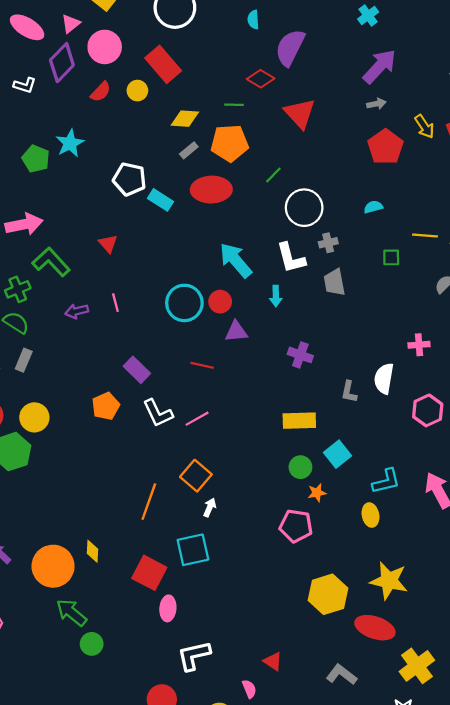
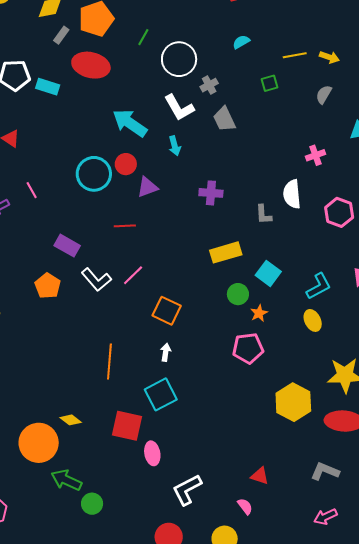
red ellipse: (211, 190) -> (91, 65), turned 30
orange square: (196, 476) -> (167, 311), moved
yellow diamond: (92, 551) -> (71, 420), turned -40

